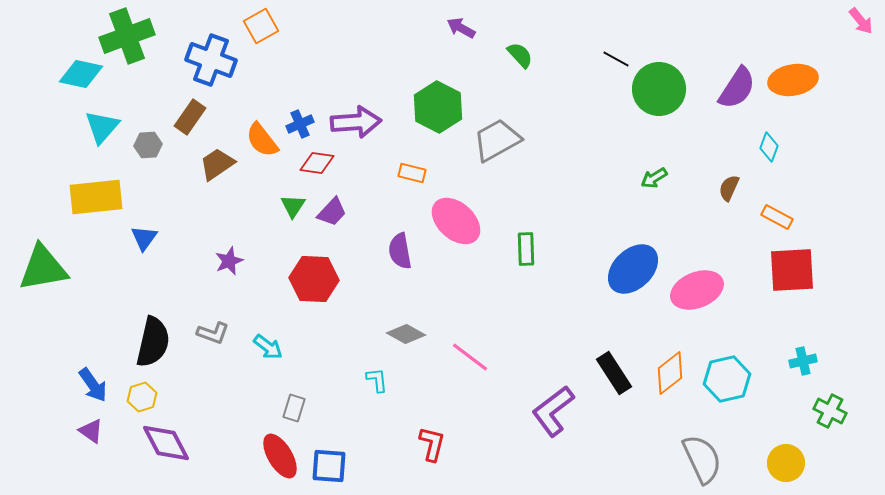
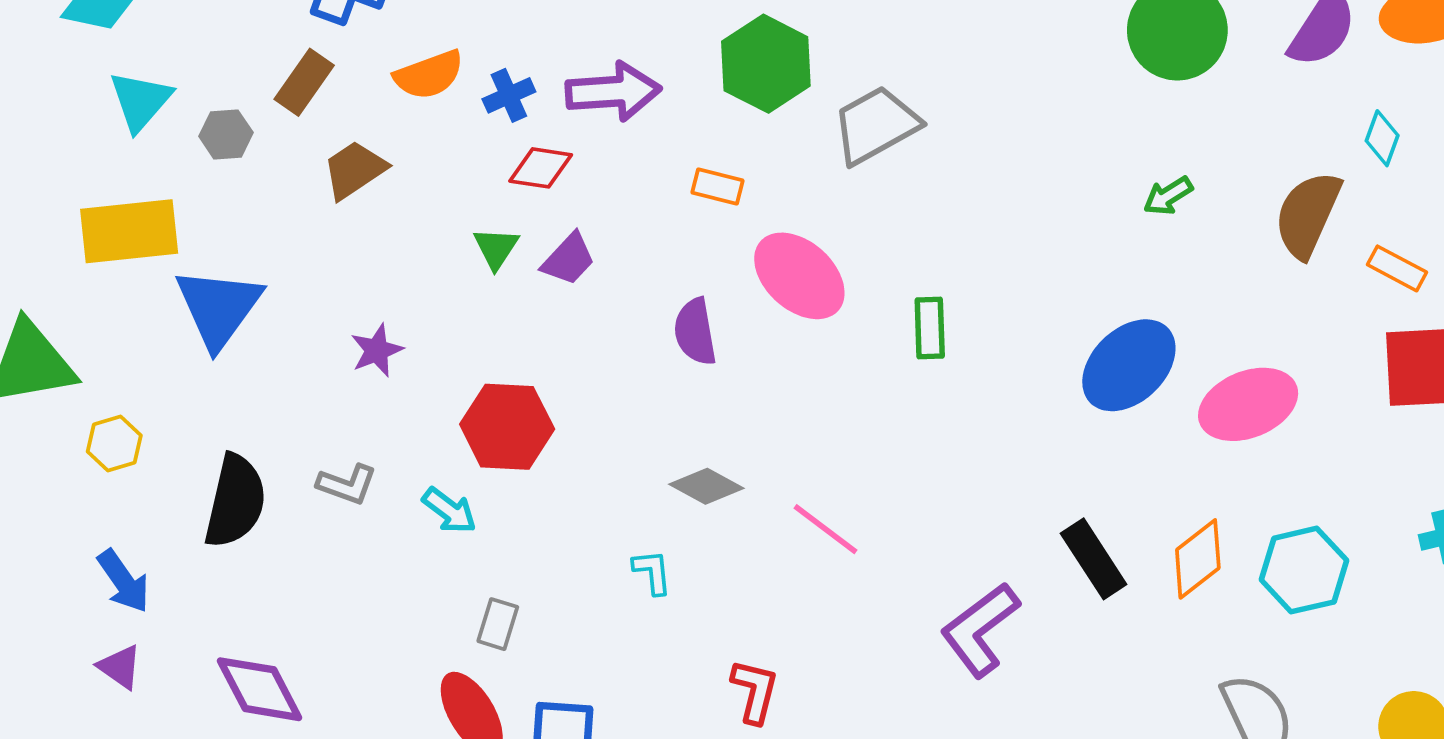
orange semicircle: (262, 140) -> (429, 75), moved, turned -72
brown semicircle: (729, 188) -> (1308, 214), size x1.8
blue triangle: (144, 238) -> (219, 308), size x1.8
red hexagon: (314, 279) -> (507, 427), moved
yellow hexagon: (142, 397) -> (114, 443), moved

